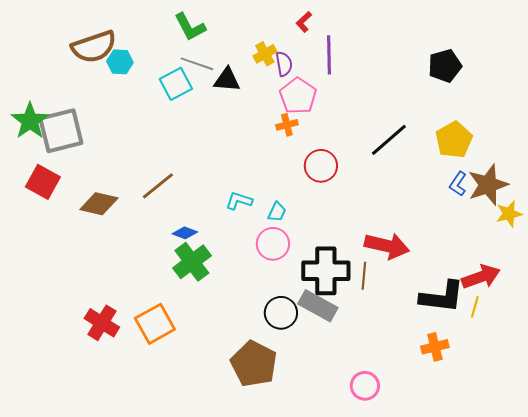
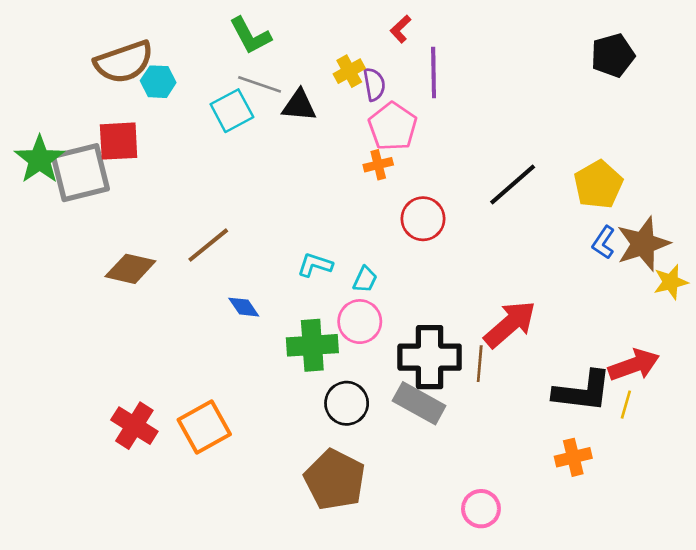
black pentagon: (445, 66) -> (613, 55), moved
red square: (43, 182) -> (119, 141), moved, turned -32
blue diamond: (185, 233) -> (244, 307), turned 35
red arrow: (387, 246) -> (510, 324), turned -54
green cross: (192, 262) -> (312, 345), moved, turned 33
black circle: (281, 313) -> (347, 403), moved

